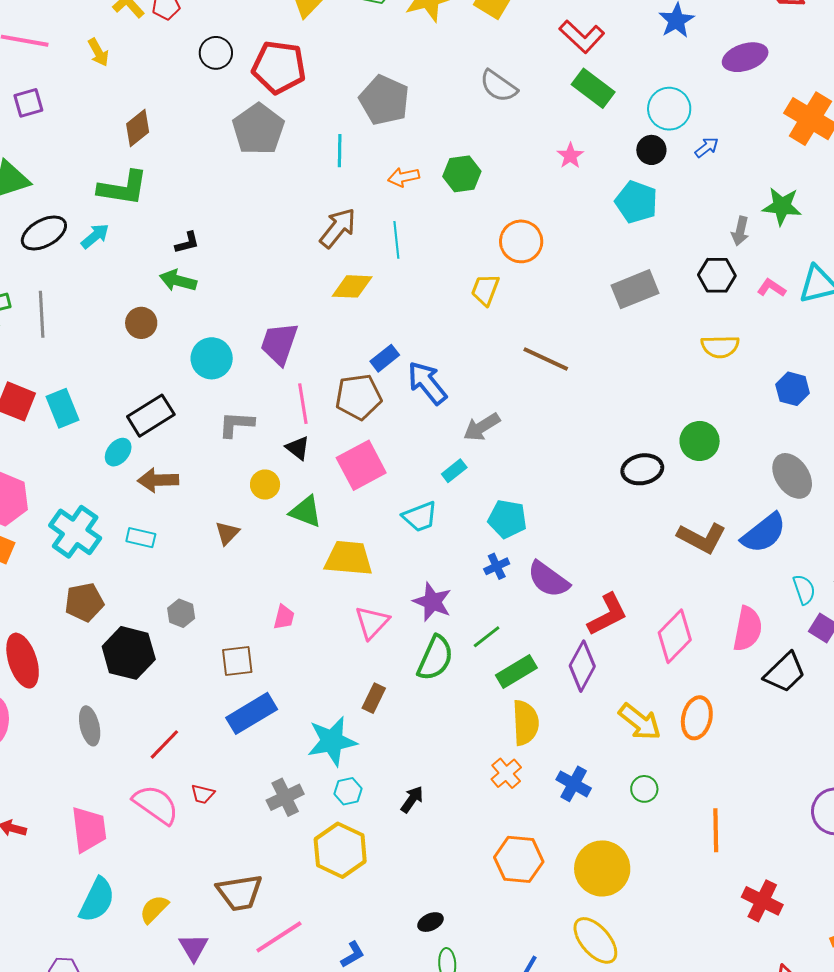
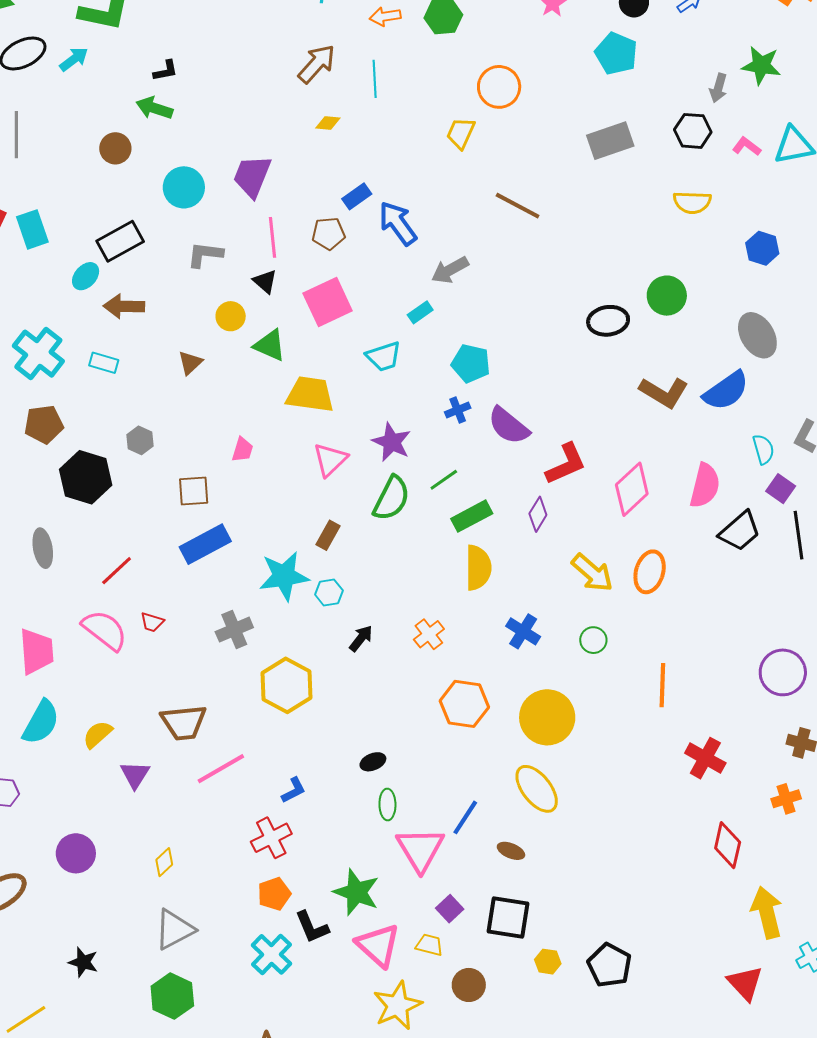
yellow diamond: (352, 286) -> (328, 123), size x0.6
brown pentagon: (358, 397) -> (328, 234), size x0.7
purple diamond: (582, 666) -> (538, 514), size x0.7
orange cross: (506, 773) -> (429, 634), moved
cyan hexagon: (348, 791) -> (329, 592), moved

